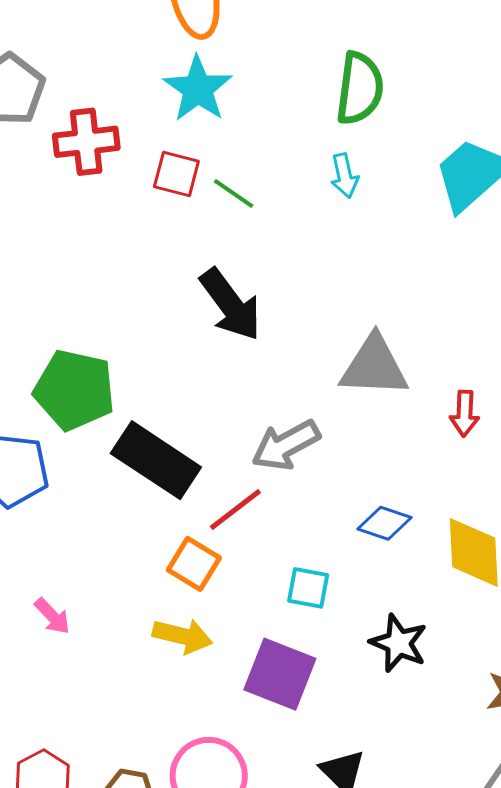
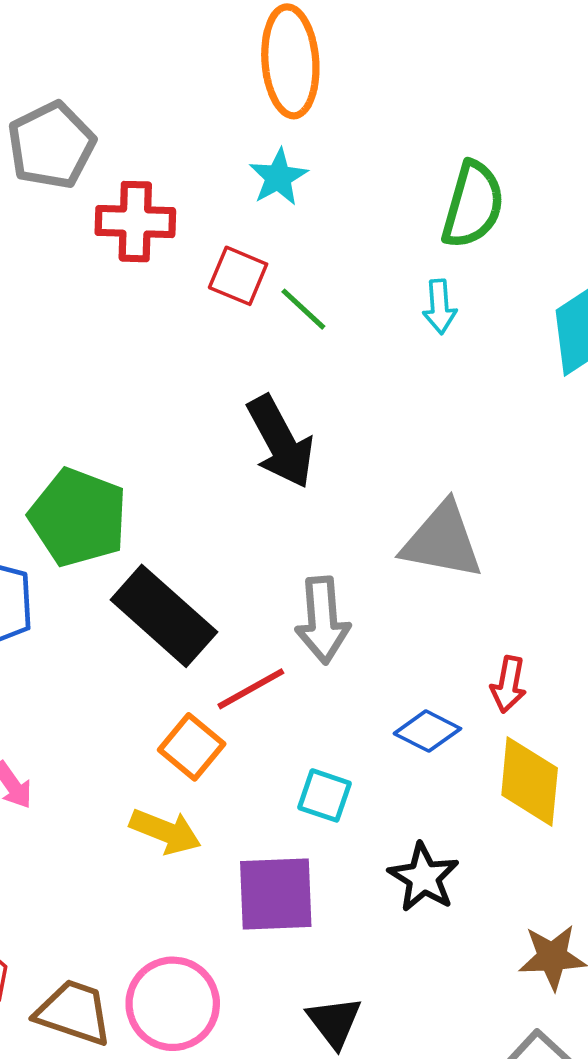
cyan star: (198, 89) -> (278, 177), size x0.7
red arrow: (465, 414) -> (508, 684), moved
gray arrow: (286, 445) -> (323, 620), turned -74
purple square: (280, 674) -> (276, 894), turned -32

